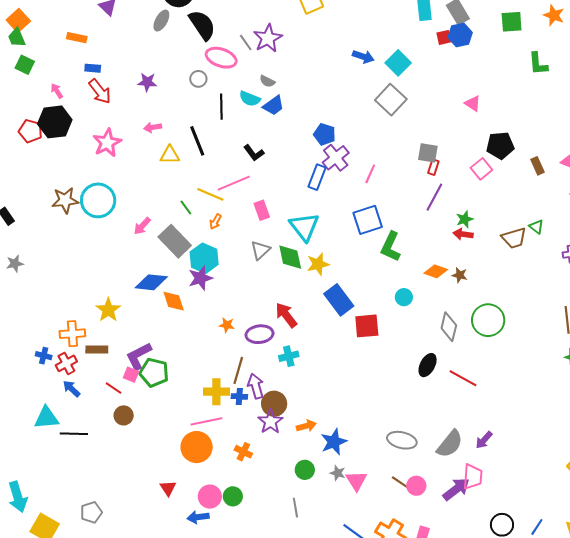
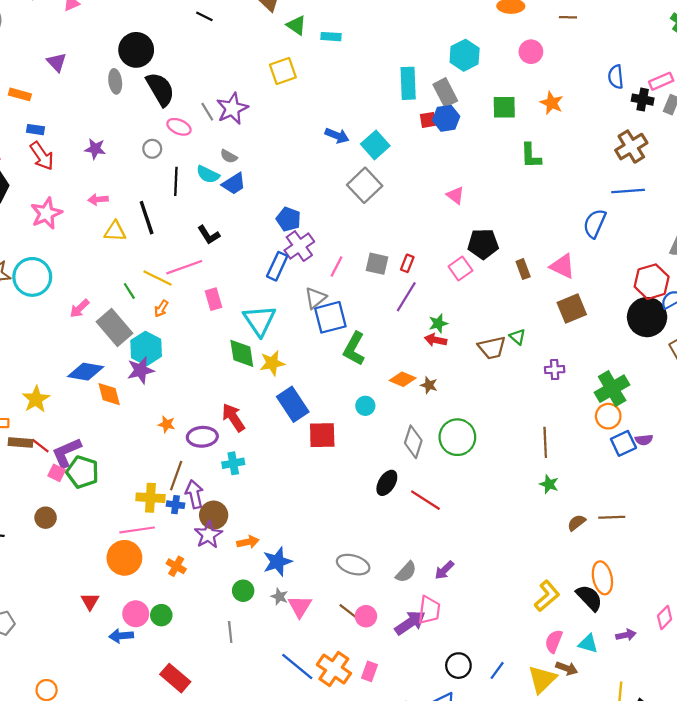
gray ellipse: (161, 21) -> (115, 81), turned -40
pink ellipse: (221, 58) -> (179, 127), size x0.7
gray square: (428, 153) -> (377, 264), moved
gray triangle: (260, 250) -> (315, 298), moved
red line: (114, 388) -> (40, 446), moved
gray semicircle: (450, 444) -> (406, 572), size x0.7

